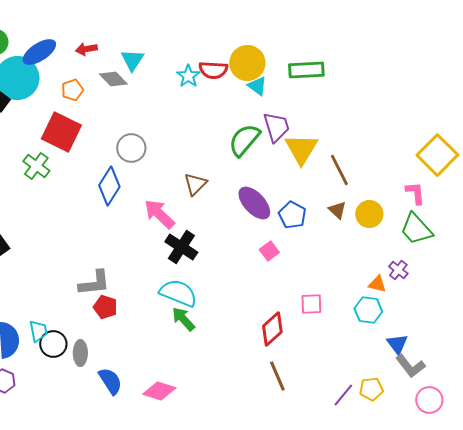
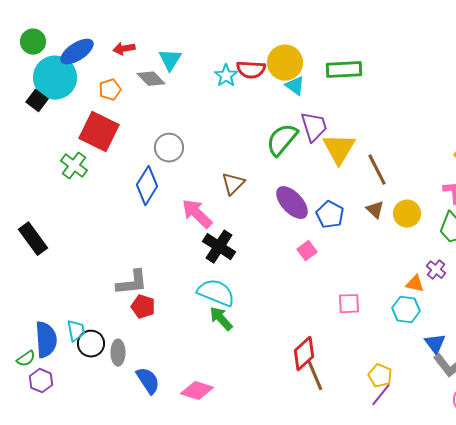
red diamond: (272, 329) -> (304, 354), moved
yellow pentagon: (371, 389) -> (380, 376), moved, turned 30

